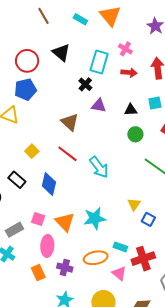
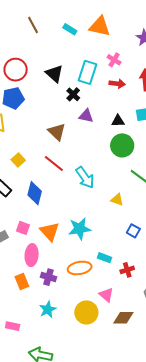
orange triangle: (110, 16) -> (100, 26), turned -40
black triangle: (61, 53) -> (54, 74), moved
green circle: (135, 134) -> (122, 145), size x1.5
yellow triangle: (134, 204) -> (117, 200), moved, turned -48
red cross: (143, 259) -> (127, 270), size x0.6
pink triangle: (119, 273) -> (106, 295), moved

